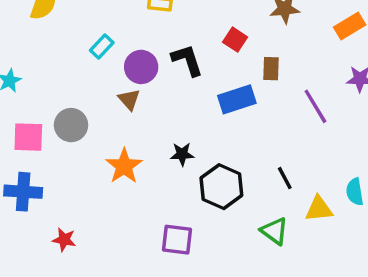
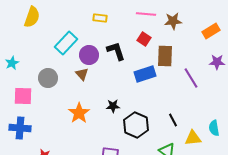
cyan rectangle: (102, 46) -> (66, 43), size x1.6
brown rectangle: (271, 69) -> (165, 56), size x1.5
gray circle: (71, 125) -> (48, 78), moved

